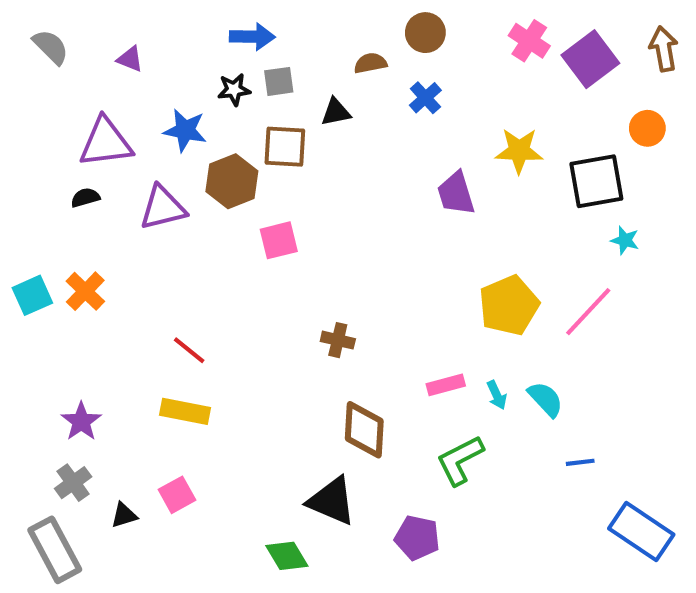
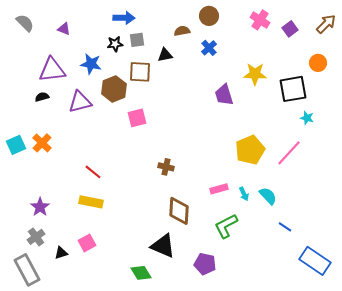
brown arrow: (664, 49) -> (326, 24), turned 55
purple square: (590, 59) -> (290, 29), size x0.6
blue line: (580, 462) -> (285, 227), turned 40

